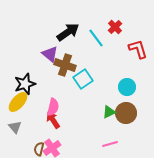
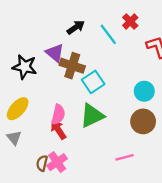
black arrow: (68, 32) -> (76, 27), size x0.7
black star: (25, 84) -> (25, 67), moved, turned 30
green triangle: (109, 112) -> (92, 116), moved, size x1.6

